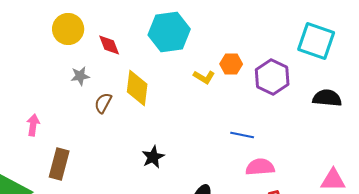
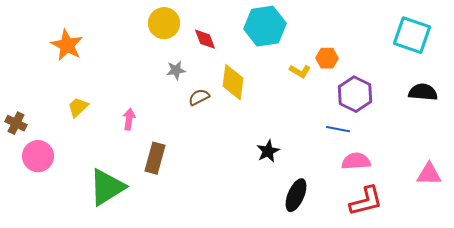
purple hexagon: (272, 77) -> (355, 94), moved
brown semicircle: (103, 103) -> (199, 97), turned 35
black star: (153, 157) -> (268, 151), moved

